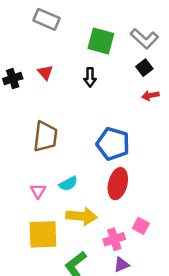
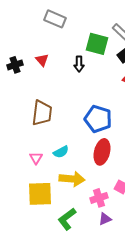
gray rectangle: (47, 19) -> (55, 19), moved
green square: (101, 41) -> (97, 44), moved

